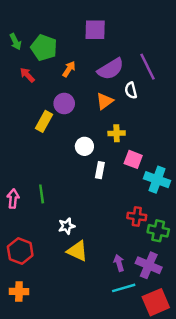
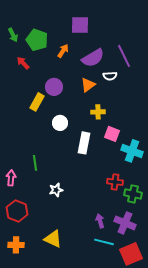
orange arrow: (69, 69) -> (63, 51), moved
white semicircle: (131, 90) -> (110, 76), turned -80
white circle: (84, 146) -> (60, 123), moved
white rectangle: (100, 170) -> (84, 143), size x1.5
pink arrow: (13, 199) -> (11, 178), moved
yellow triangle: (77, 251) -> (53, 239), moved
cyan line: (124, 288) -> (104, 242), turned 30

